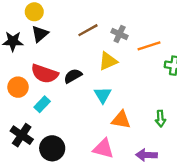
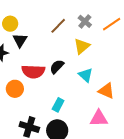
gray cross: (120, 34) -> (85, 21), turned 32
cyan rectangle: (42, 104) -> (58, 105), moved
orange triangle: (121, 120) -> (106, 91), turned 30

